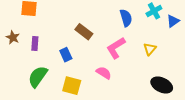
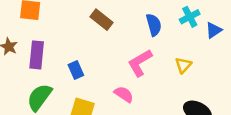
brown rectangle: (84, 32) -> (101, 20), moved
purple rectangle: (35, 44) -> (37, 55), size x1.5

